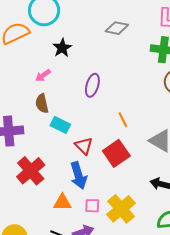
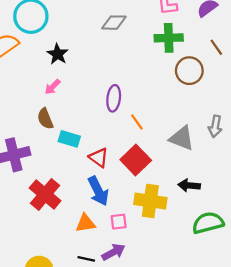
pink arrow: (43, 75) -> (53, 87), moved
purple ellipse: (92, 85) -> (114, 98), moved
yellow cross: (121, 209) -> (150, 201), moved, turned -32

